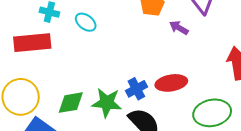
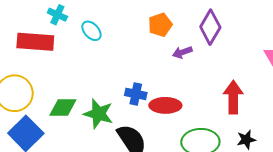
purple arrow: (179, 28) -> (182, 52), turned -60
blue cross: (136, 89) -> (136, 94), moved, turned 30

